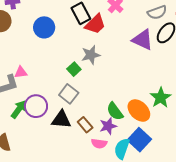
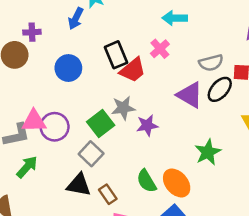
green square: (74, 69) -> (101, 123), size x1.5
pink triangle: (21, 72) -> (34, 121), size x1.5
green star: (161, 98) -> (208, 152), moved
purple circle: (36, 106) -> (55, 127), moved
purple star: (108, 126) -> (147, 125), moved

